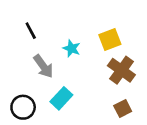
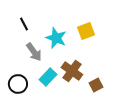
cyan star: (72, 48) -> (56, 38), size x1.5
brown cross: (121, 70) -> (72, 71), moved

